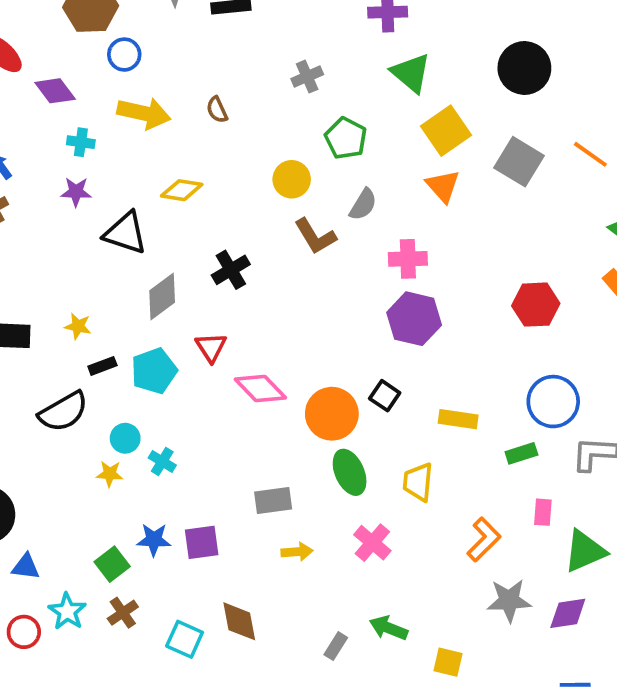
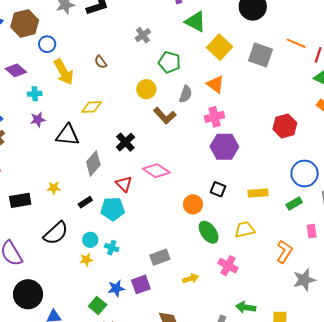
yellow arrow: (144, 113) -> (64, 72), turned 60
orange triangle: (443, 186) -> (215, 84), moved
black rectangle: (102, 366) -> (85, 202), moved
cyan pentagon: (154, 371) -> (113, 209), moved, turned 30
pink diamond: (260, 388) -> (156, 171), moved
orange circle: (332, 414) -> (193, 204), size x0.7
yellow trapezoid: (418, 482) -> (245, 230), turned 85
gray rectangle: (273, 500) -> (160, 257), moved

